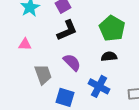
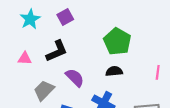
black L-shape: (67, 30) -> (57, 51), moved
gray trapezoid: (43, 74) -> (44, 90), turned -115

